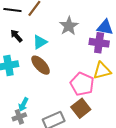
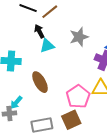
black arrow: (16, 36) -> (39, 31), moved
brown ellipse: (41, 65) -> (40, 82), moved

